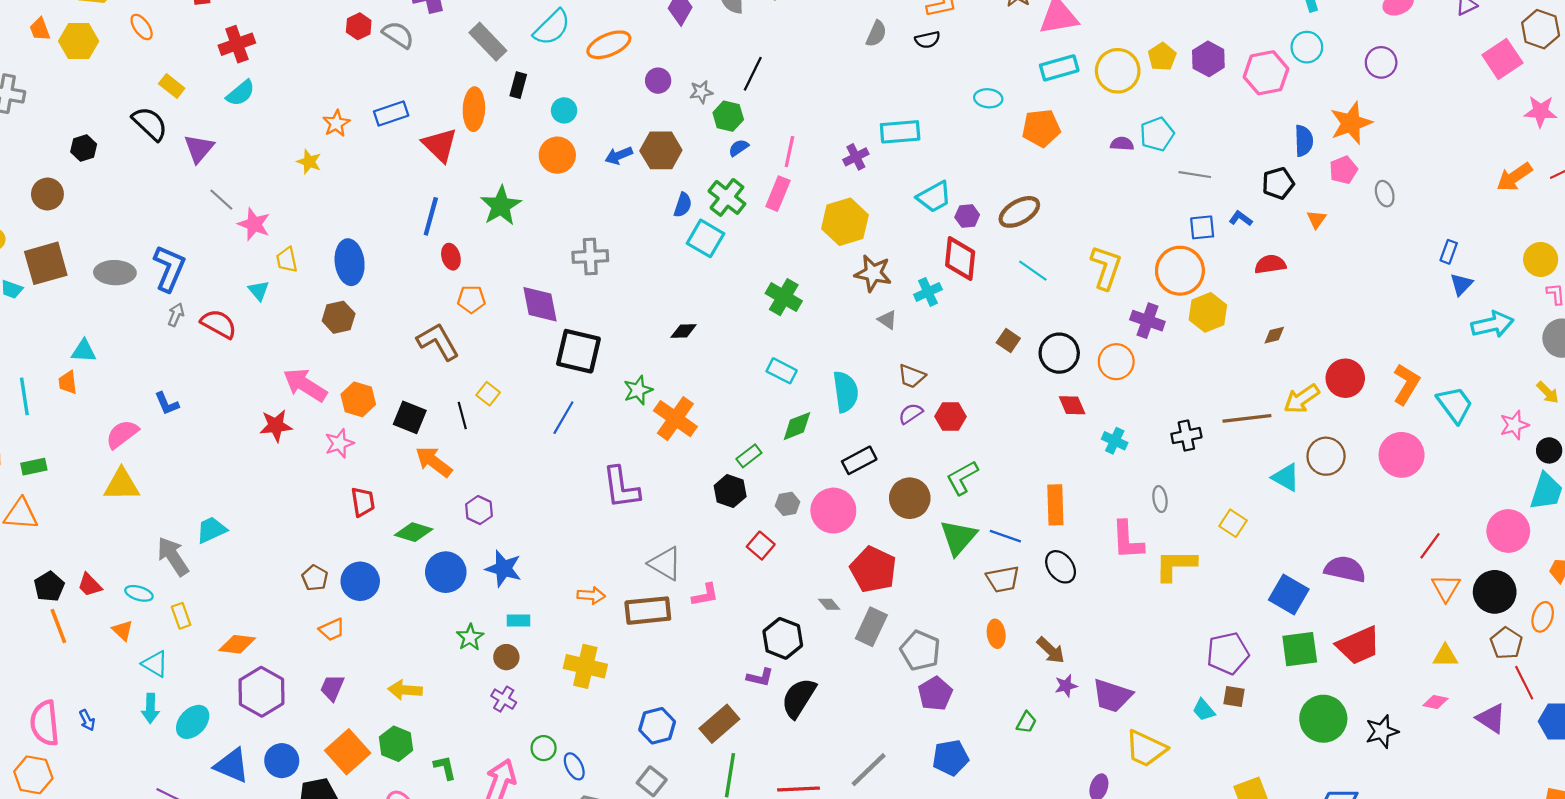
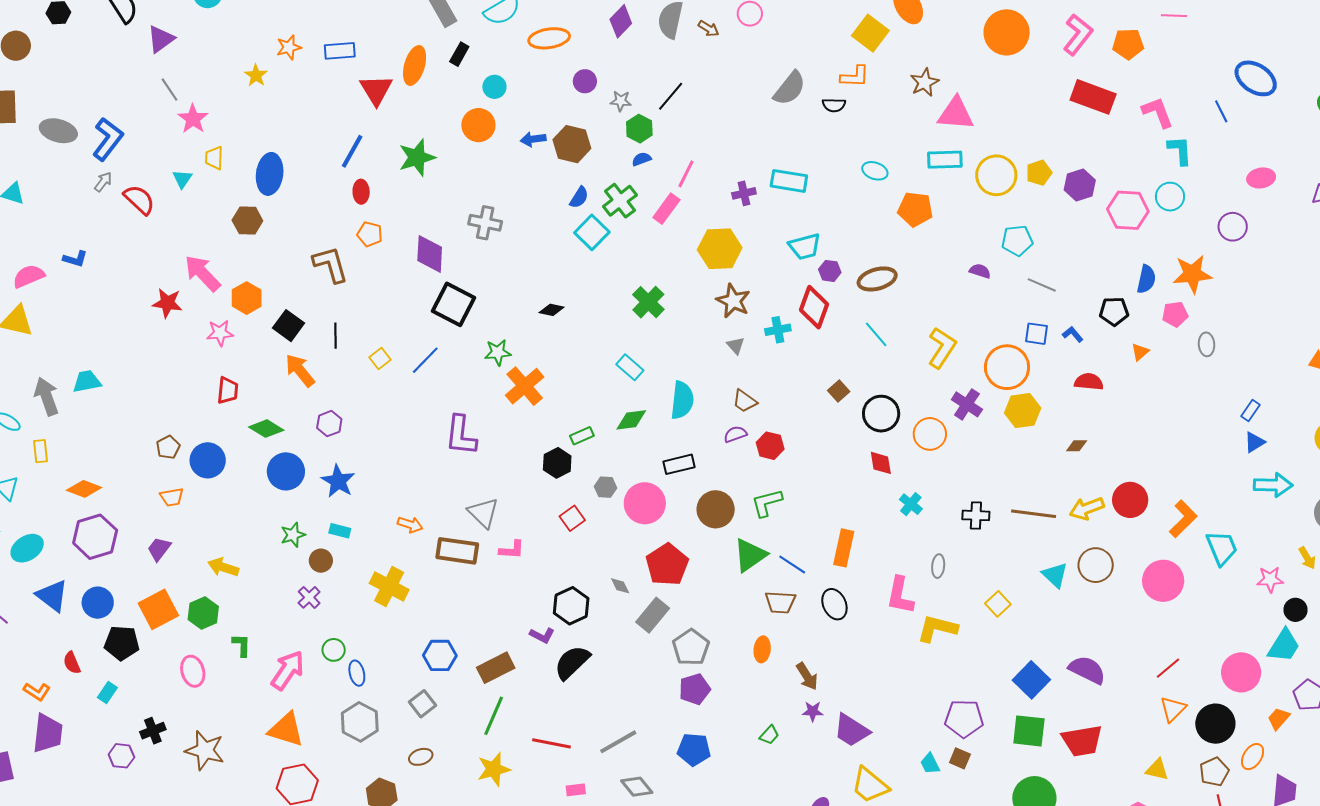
gray semicircle: (876, 34) -> (790, 88), size x1.5
purple semicircle: (1122, 144) -> (980, 271), moved
yellow square: (488, 394) -> (380, 358), moved
blue L-shape: (167, 404) -> (75, 259), turned -65

